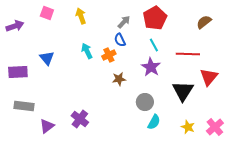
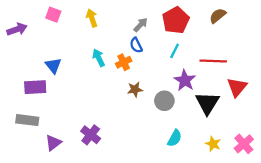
brown semicircle: (204, 22) -> (218, 16), moved
cyan line: (154, 45) -> (175, 51), turned 56
purple star: (151, 67) -> (185, 80), moved
purple rectangle: (18, 72) -> (35, 87), moved
gray circle: (145, 102) -> (164, 101), moved

